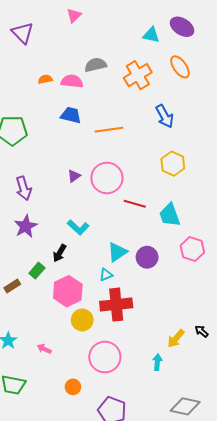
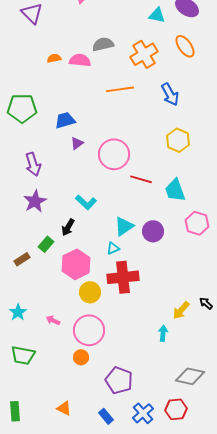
blue trapezoid: (71, 115) -> (65, 120), moved, turned -30
orange line: (109, 130) -> (120, 89), moved
purple triangle: (74, 176) -> (77, 143), moved
pink circle: (105, 357) -> (89, 330), moved

